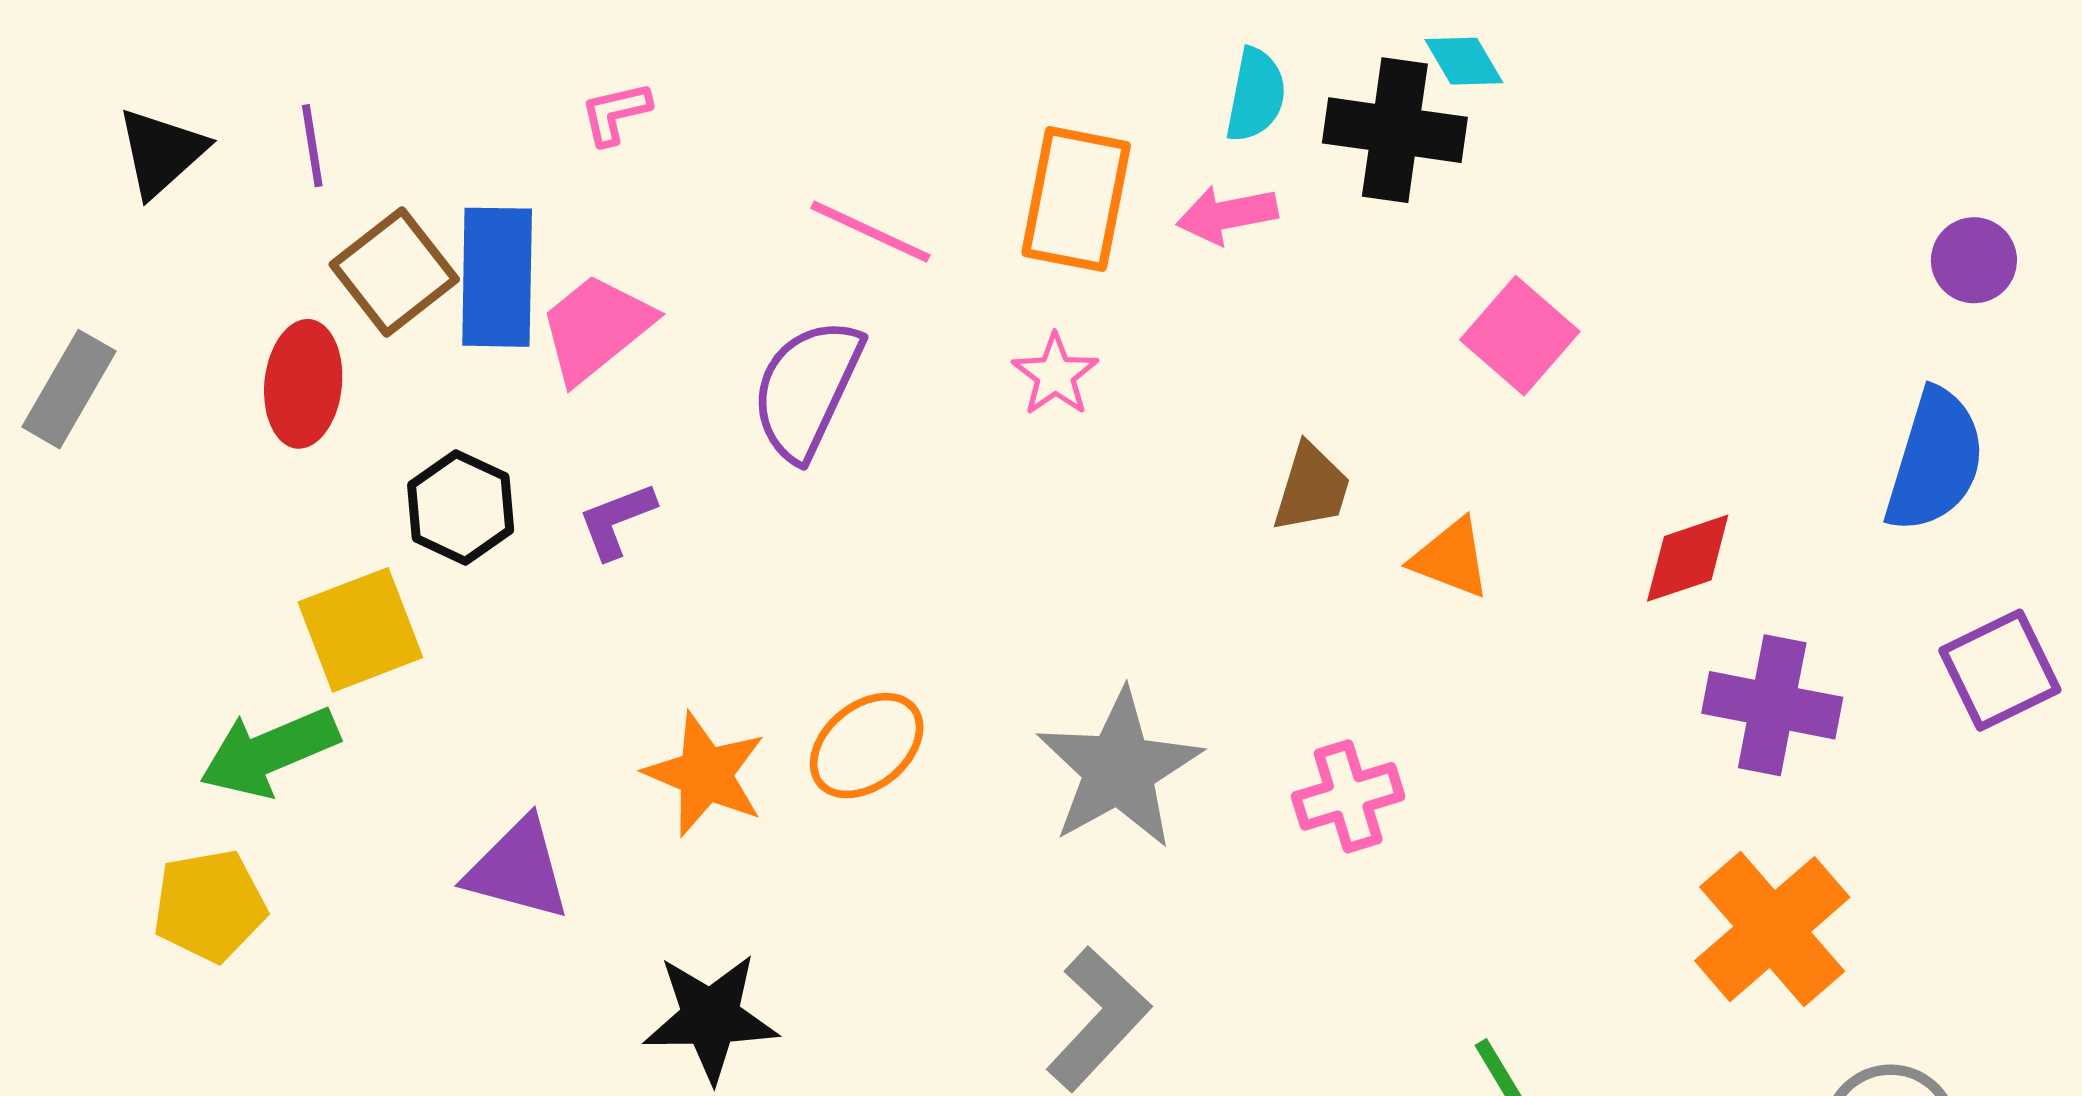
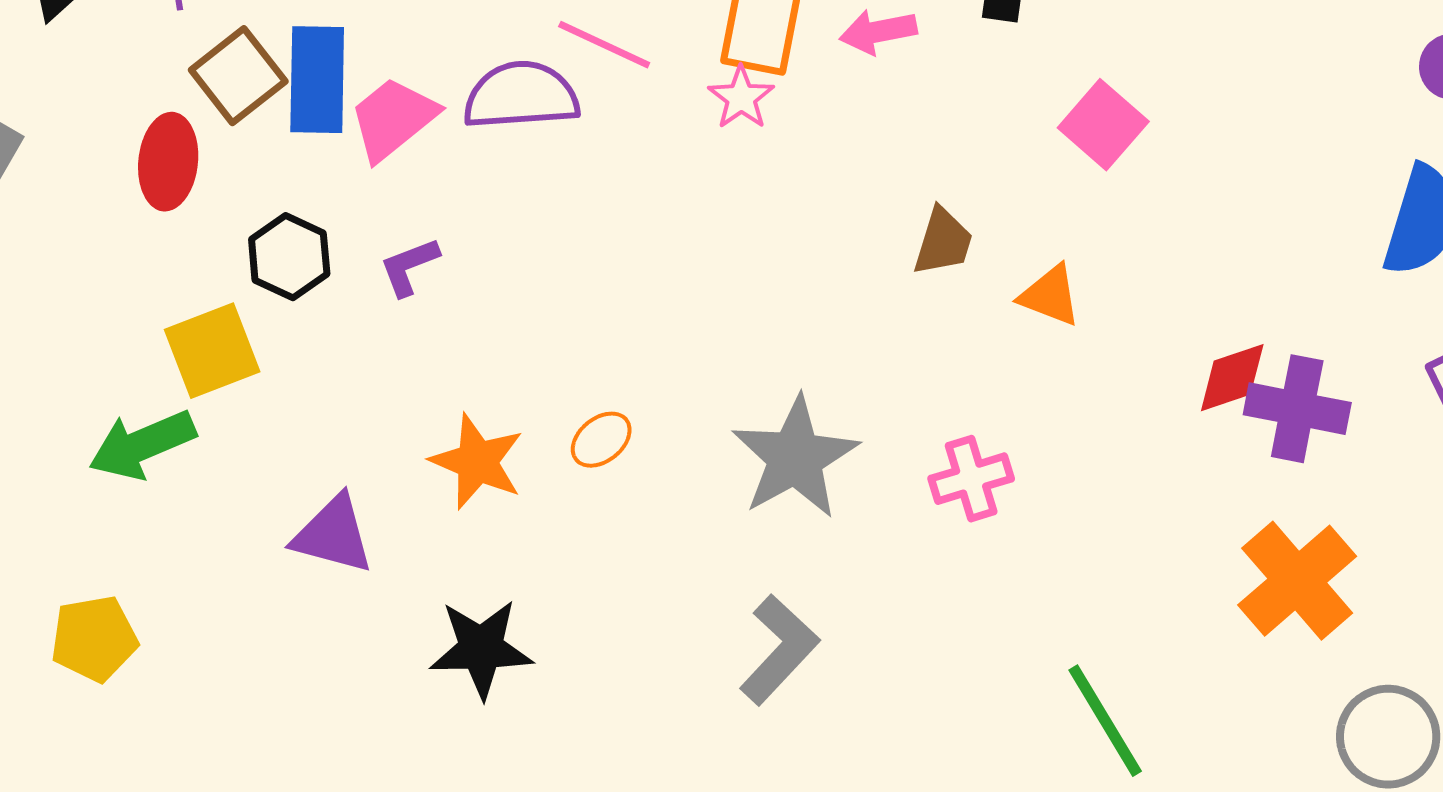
pink star: (1055, 375) -> (741, 98), moved
purple semicircle: (807, 389) -> (521, 96), moved, turned 61
red diamond: (1688, 558) -> (1232, 378), moved
orange ellipse: (867, 746) -> (601, 440), size x0.7
yellow pentagon: (209, 906) -> (94, 639), moved

